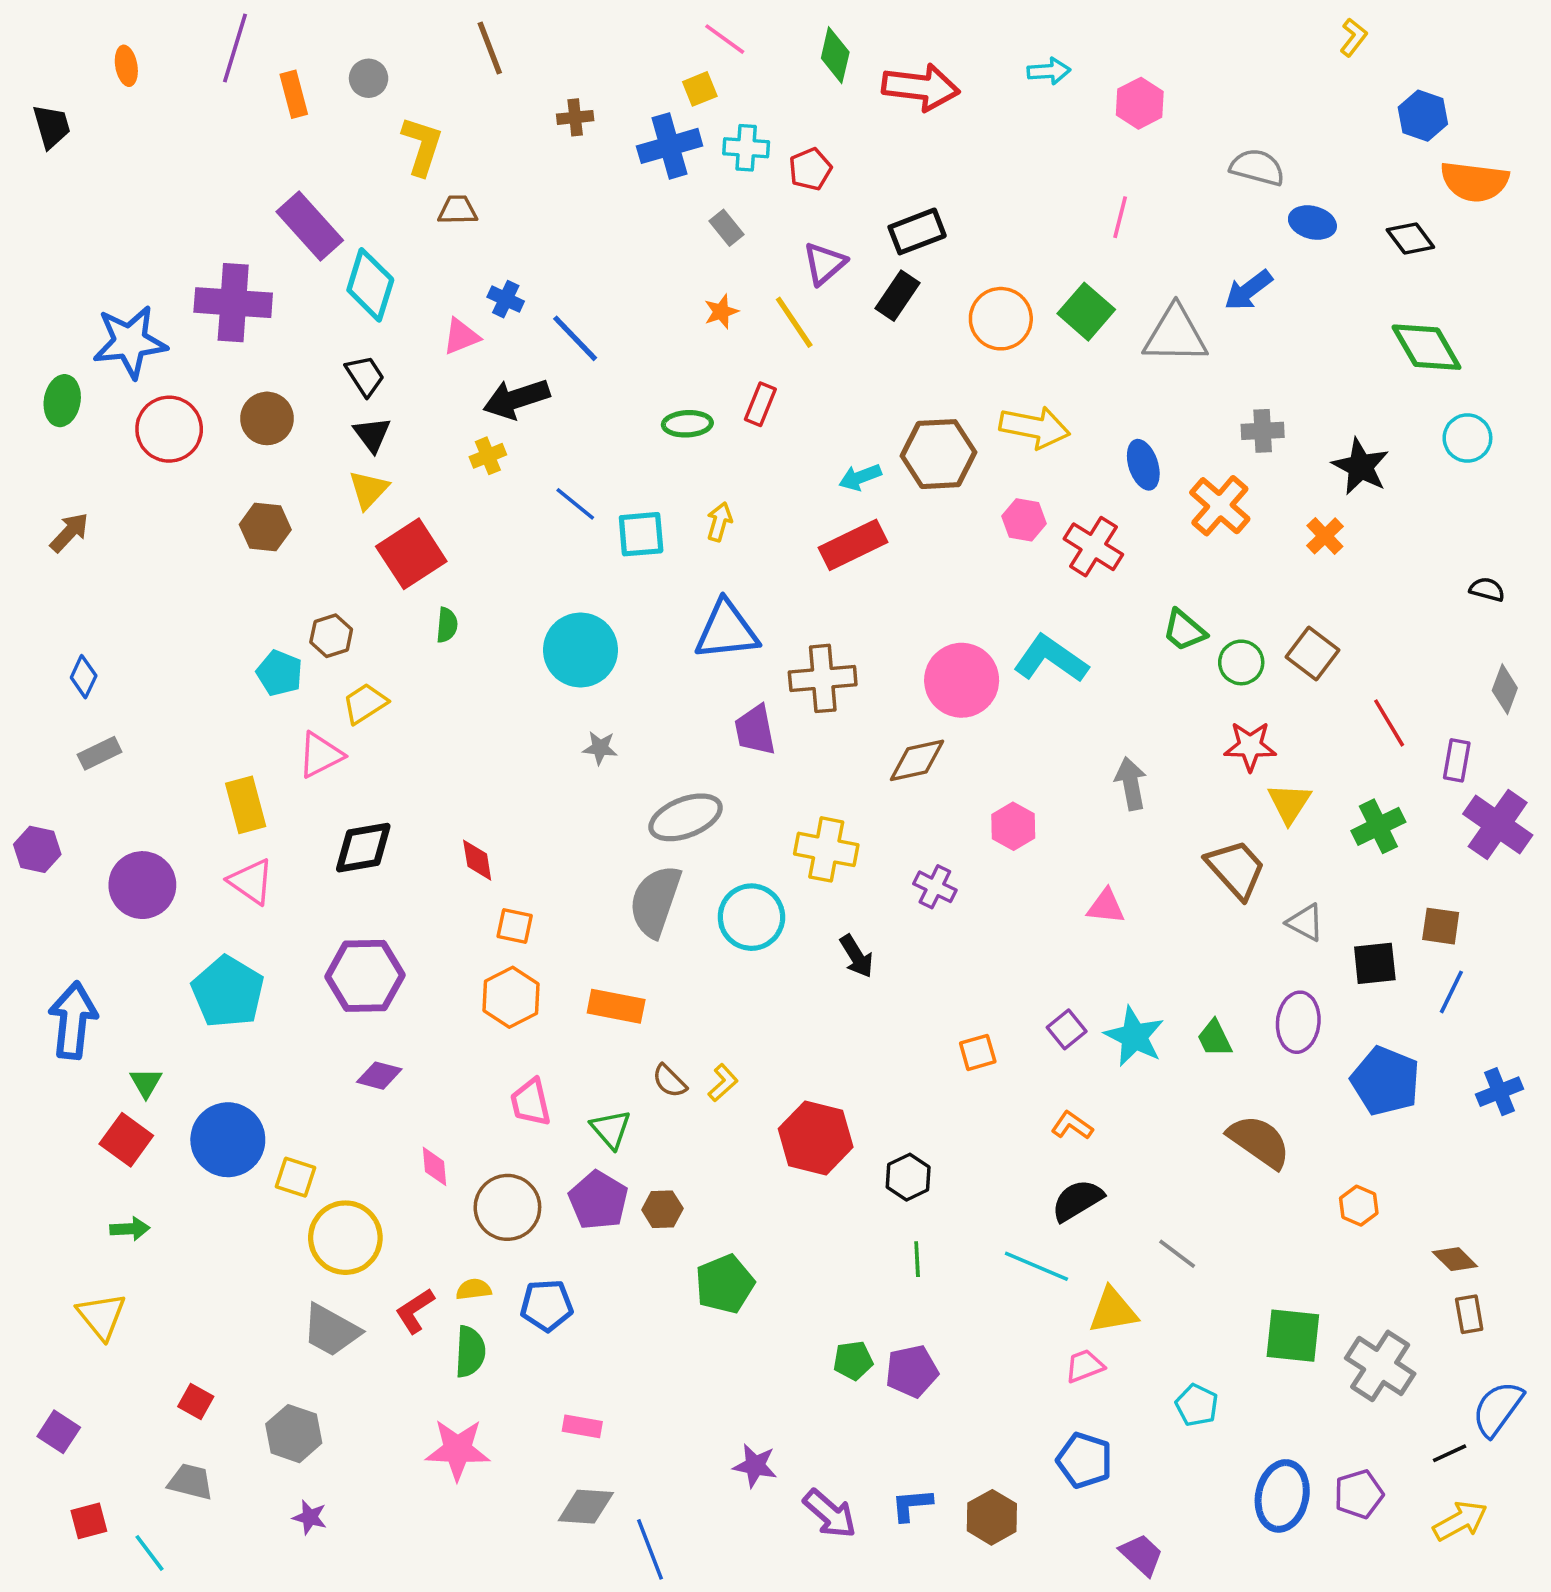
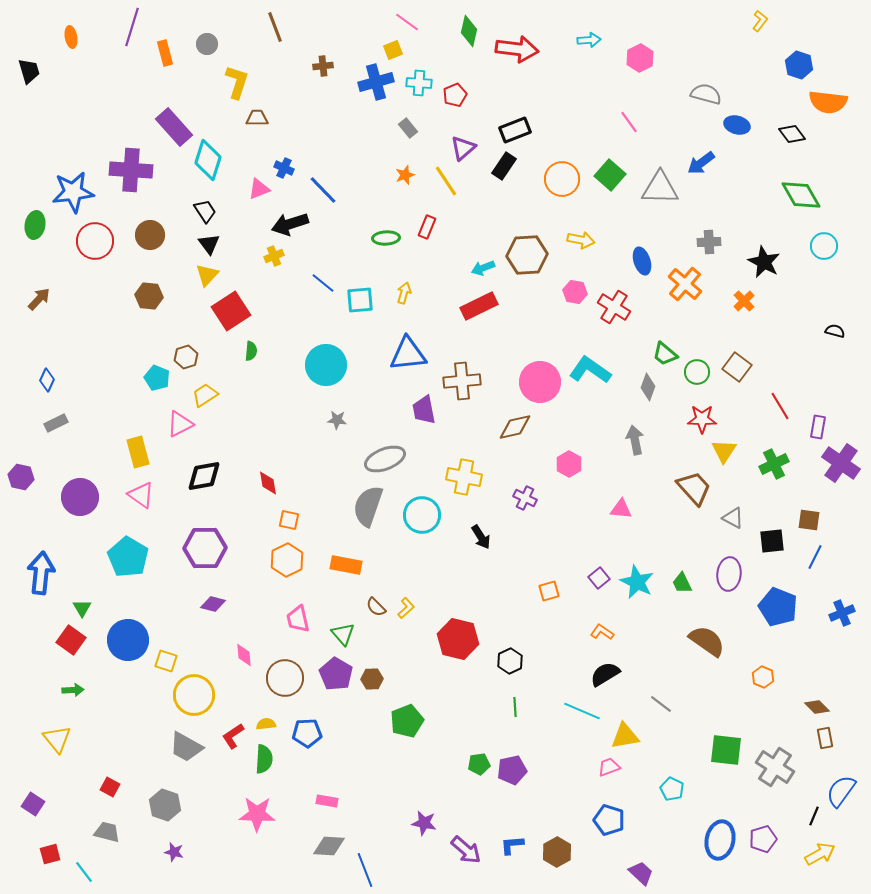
pink line: (1120, 217) -> (629, 122), turned -50
yellow arrow: (1035, 427) -> (581, 240), size x0.7
gray diamond: (1505, 689) -> (648, 387), moved
black line: (1450, 1453) -> (814, 816), turned -42

